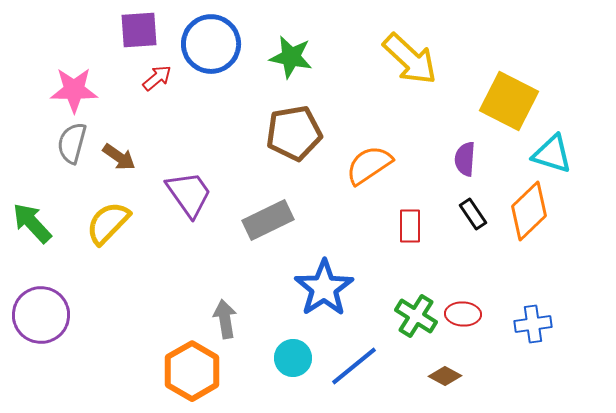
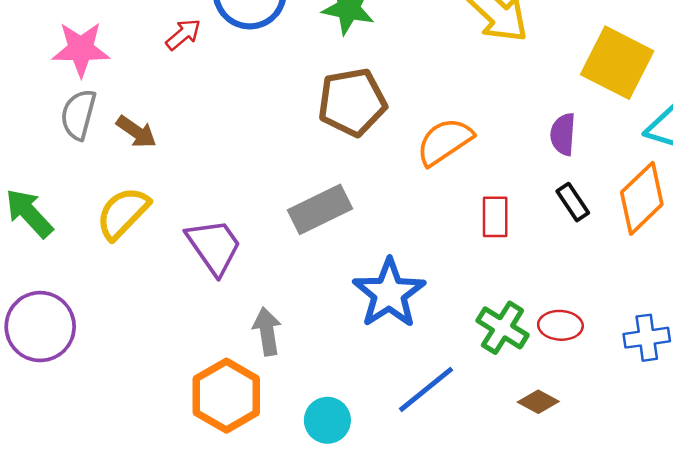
purple trapezoid: (189, 194) -> (214, 246), moved
cyan circle: (293, 358) -> (327, 420), moved

